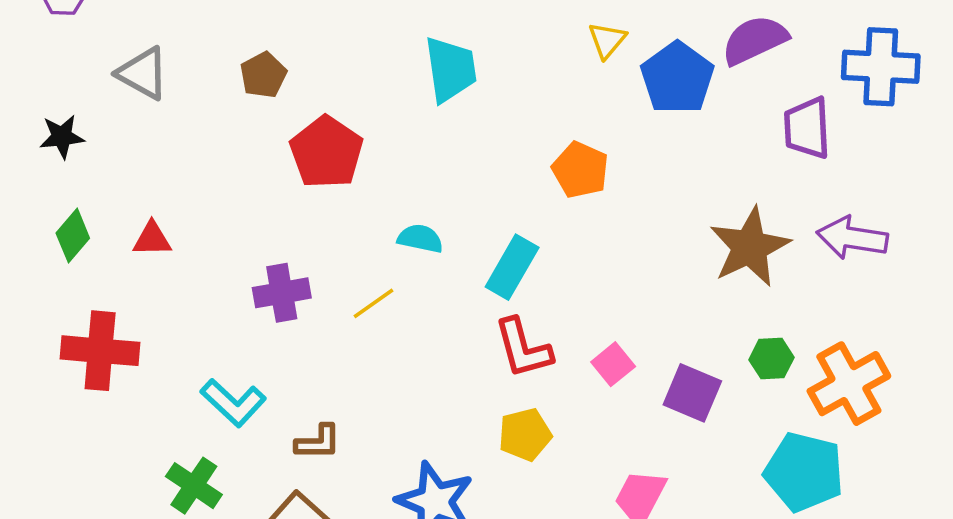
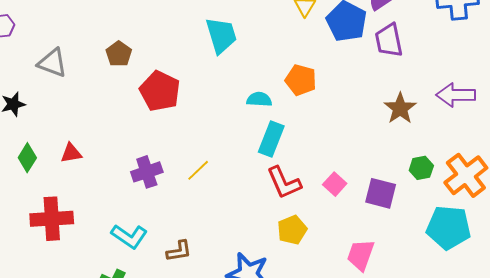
purple trapezoid: (807, 128) -> (389, 40), moved
cyan semicircle: (420, 239) -> (259, 99), moved
brown star: (750, 247) -> (400, 108), size x0.7

